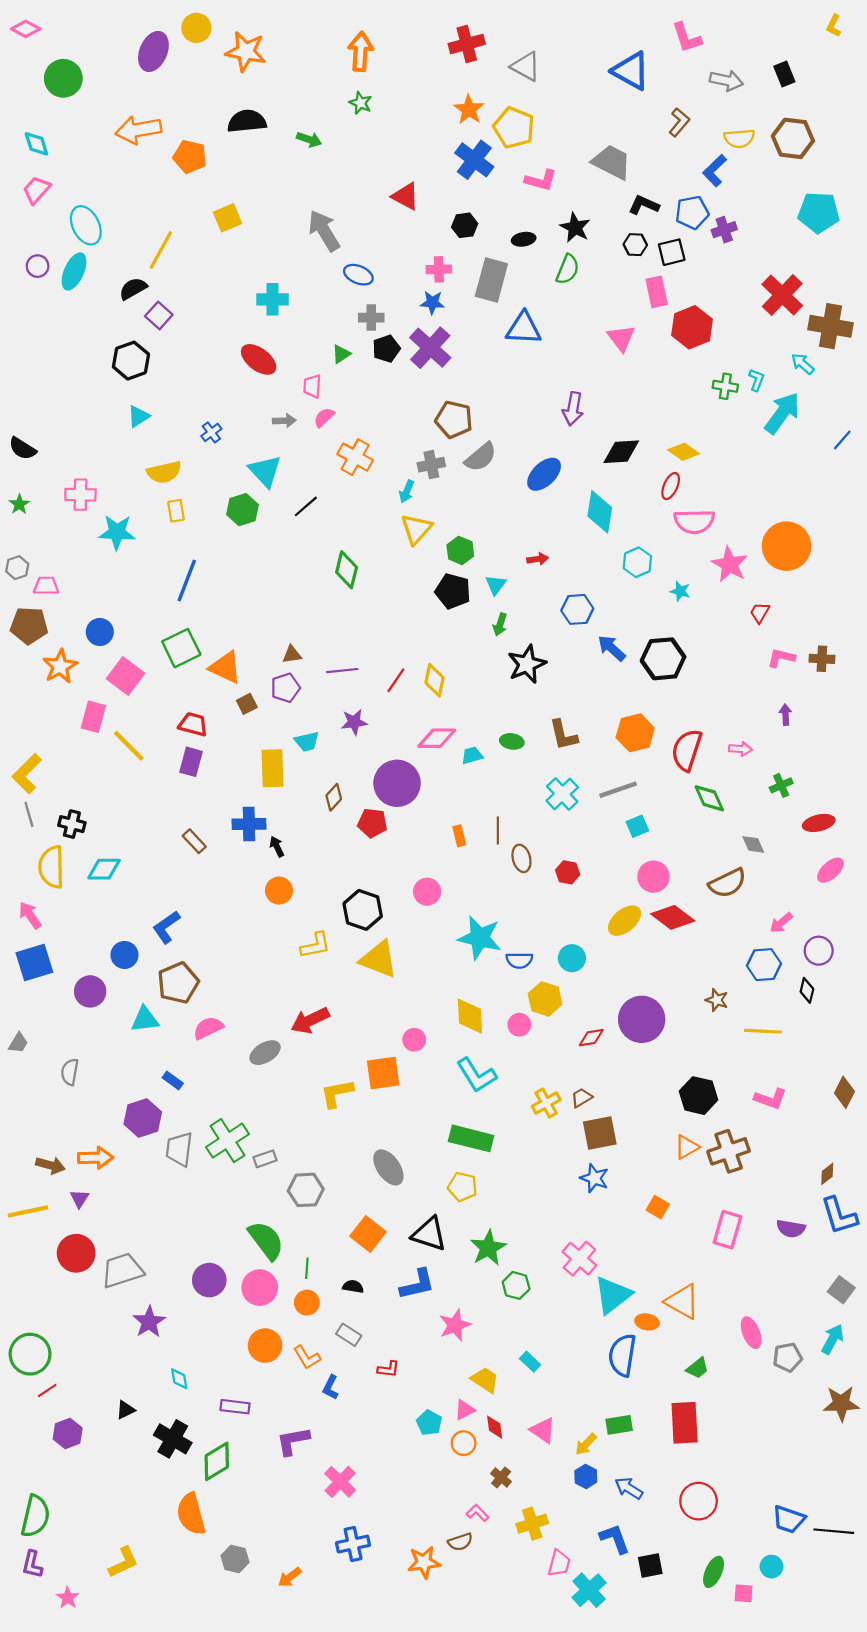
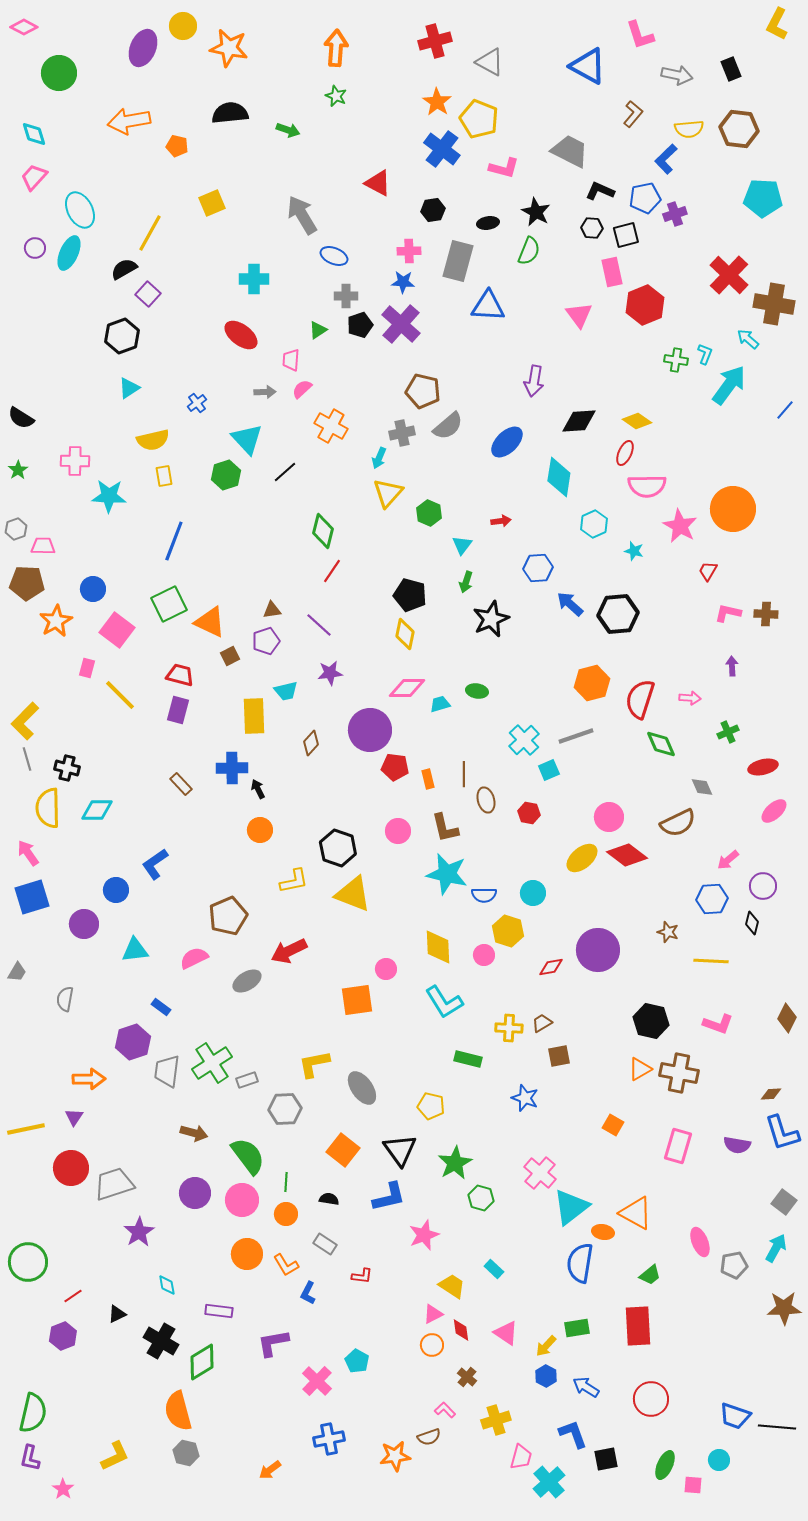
yellow L-shape: (834, 26) -> (777, 24), size x1.5
orange pentagon: (190, 157) -> (177, 146), size x0.7
black pentagon: (453, 591) -> (410, 595), moved
purple line: (342, 671) -> (319, 625), turned 48
red line: (396, 680) -> (332, 571), moved
pink rectangle: (93, 717) -> (87, 668), size x0.7
brown L-shape: (563, 735) -> (445, 828), moved
red pentagon: (372, 823) -> (395, 767), moved
cyan square: (637, 826) -> (549, 770), moved
brown pentagon: (178, 983) -> (228, 916), moved
yellow L-shape: (337, 1093) -> (314, 1064), moved
yellow cross: (546, 1103) -> (509, 1028), turned 32
brown square: (600, 1133) -> (559, 1056), size x0.7
green rectangle: (471, 1138) -> (468, 1059), moved, size x0.7
brown cross: (729, 1151) -> (679, 1073), turned 30
brown arrow: (50, 1165) -> (194, 1133), moved
brown diamond: (827, 1174) -> (771, 1094), turned 35
blue star: (594, 1178) -> (525, 1098), moved
black triangle: (429, 1234) -> (400, 1150), turned 36
red line: (47, 1391) -> (73, 1296), moved
cyan pentagon: (429, 1423) -> (357, 1361), moved
gray hexagon: (235, 1559) -> (186, 1453), moved

